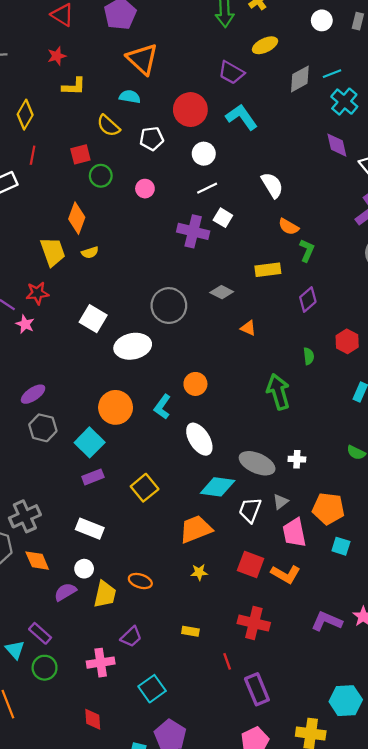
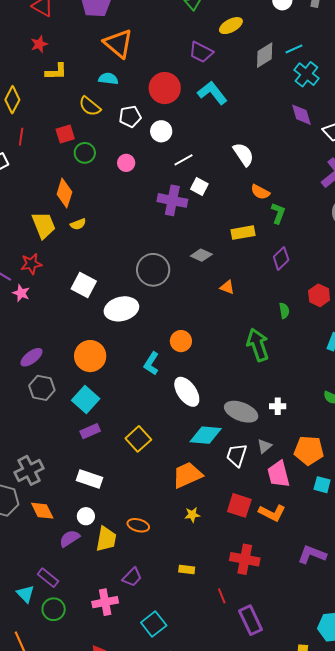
white circle: (204, 154) -> (161, 131), moved
orange circle: (116, 407) -> (90, 356), moved

